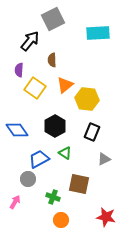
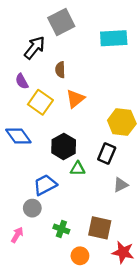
purple semicircle: (19, 70) -> (22, 81), turned -32
yellow hexagon: (87, 99) -> (122, 122), moved
blue diamond: (17, 130) -> (18, 136), moved
green triangle: (65, 153) -> (78, 169), moved, turned -32
brown square: (79, 184) -> (100, 228), moved
orange circle: (61, 220) -> (80, 256), moved

